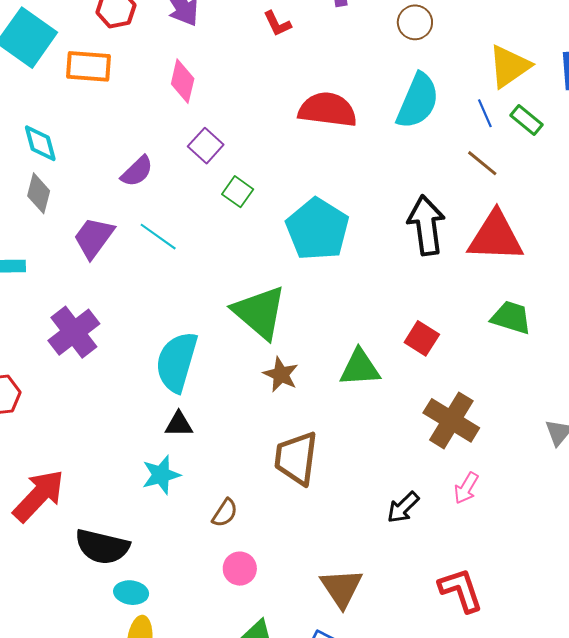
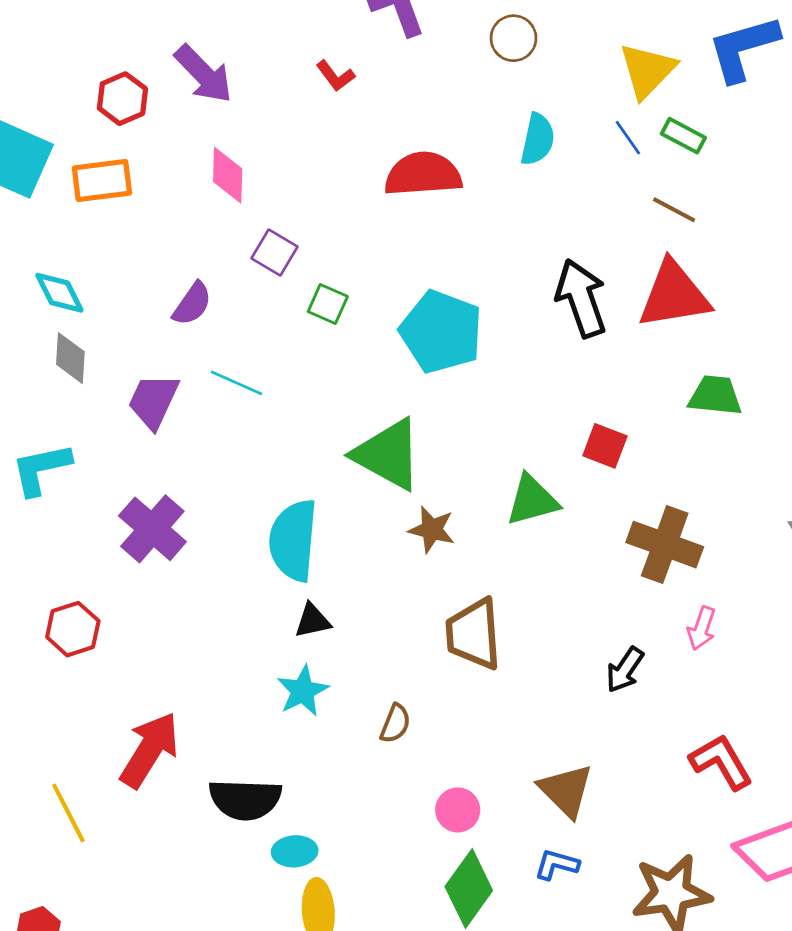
cyan semicircle: (418, 101) -> (538, 139), size x0.7
brown line: (482, 163) -> (674, 210), moved
pink circle: (240, 569) -> (458, 810), moved

